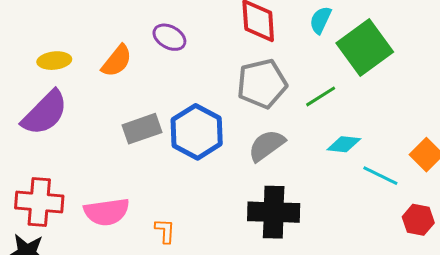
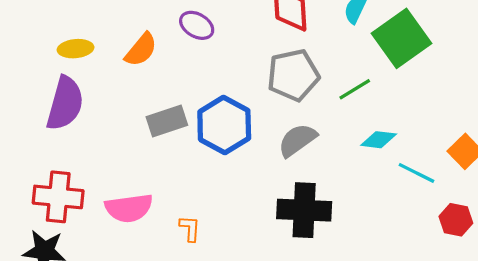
purple semicircle: (45, 113) -> (65, 103), turned -30

